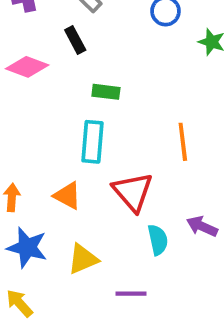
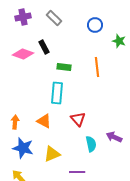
black rectangle: (75, 40) -> (44, 47), moved
orange line: (183, 142) -> (97, 67), moved
red triangle: (133, 192) -> (78, 119), size x0.7

